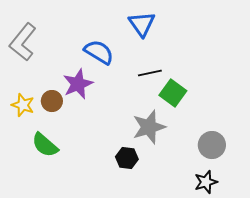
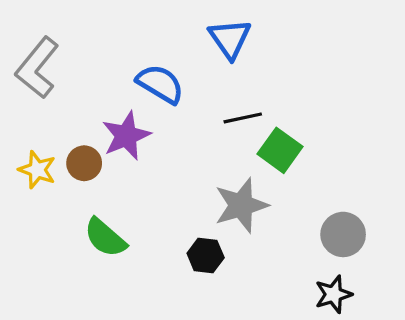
green semicircle: (45, 145) -> (105, 238), moved

